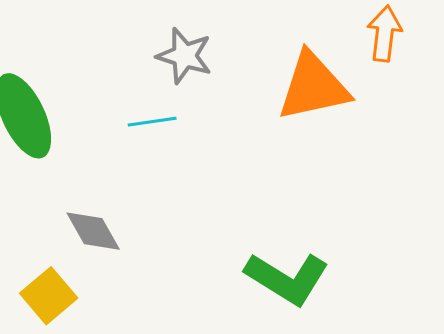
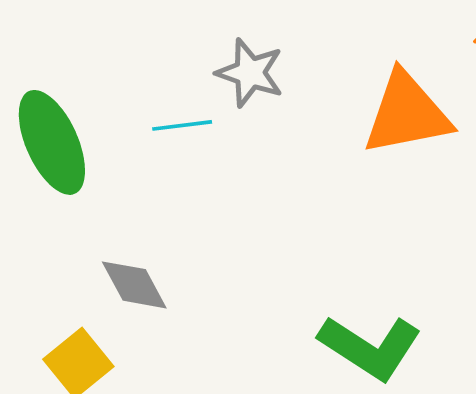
cyan line: (152, 122) -> (182, 125), moved

